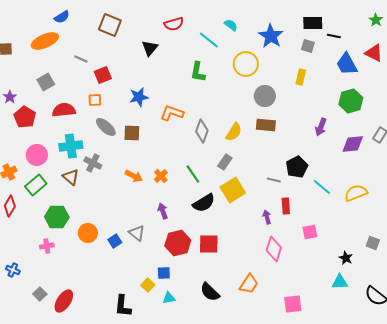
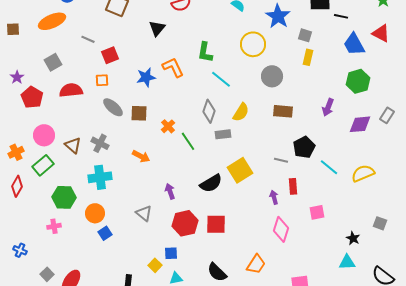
cyan line: (209, 40) -> (221, 79), moved
gray square: (308, 46) -> (305, 35), moved
orange L-shape: (172, 113) -> (173, 67), moved, turned 45
brown rectangle: (266, 125) -> (283, 111), moved
cyan cross: (71, 146) -> (100, 177), moved
gray rectangle: (225, 162) -> (223, 134), moved, turned 49
green line: (193, 174) -> (188, 141), moved
orange cross: (161, 176) -> (168, 126), moved
brown triangle: (71, 177) -> (73, 145), moved
blue square: (115, 241) -> (105, 233), moved

